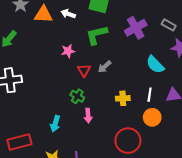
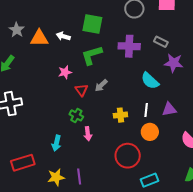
purple cross: (136, 28) -> (129, 46), turned 35

